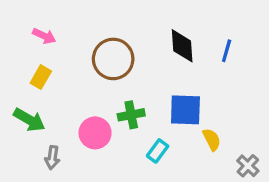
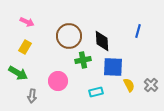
black diamond: (182, 46) -> (102, 41), moved
green cross: (131, 115) -> (83, 60), moved
cyan rectangle: (158, 151) -> (96, 92), turned 40
gray cross: (248, 166) -> (151, 85), moved

